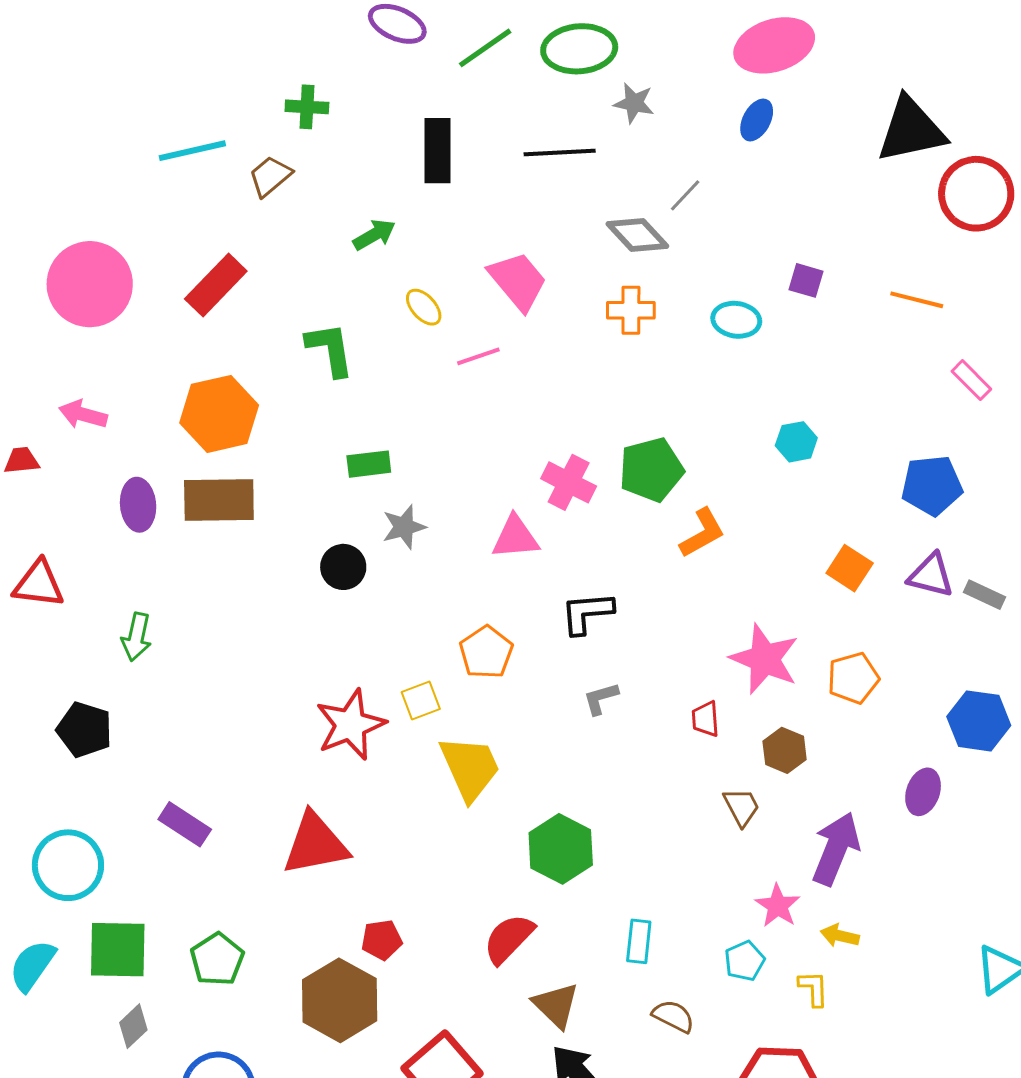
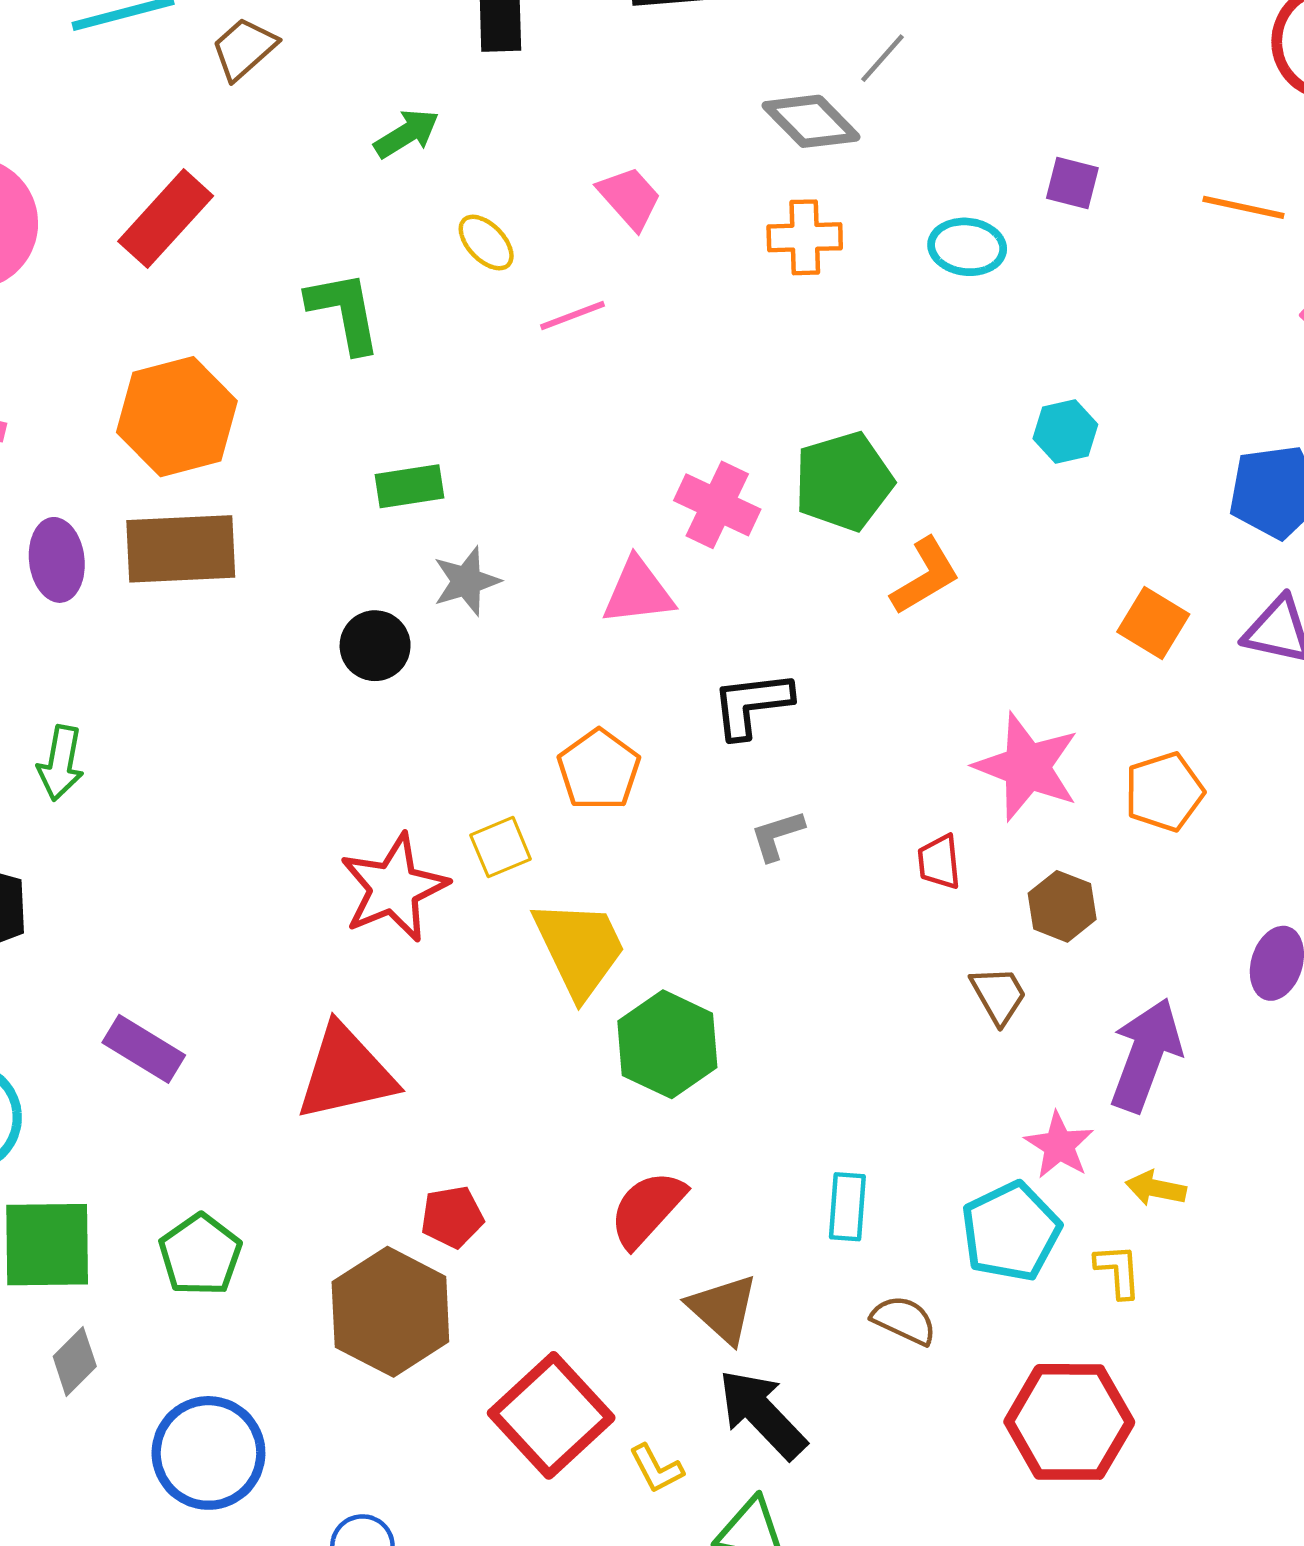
pink trapezoid: (518, 281) -> (630, 198), size x0.7
green hexagon: (561, 849) -> (667, 1044), moved
cyan pentagon: (745, 961) -> (1011, 1232), size x1.6

